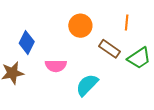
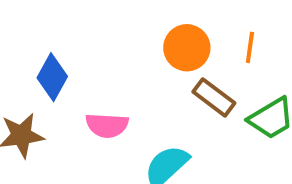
orange circle: (80, 26) -> (187, 48), moved

